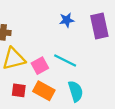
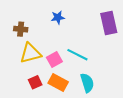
blue star: (67, 20) -> (58, 17), moved
red square: (19, 90) -> (35, 82), turned -32

